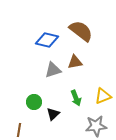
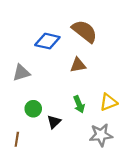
gray triangle: (53, 70) -> (21, 73), moved

